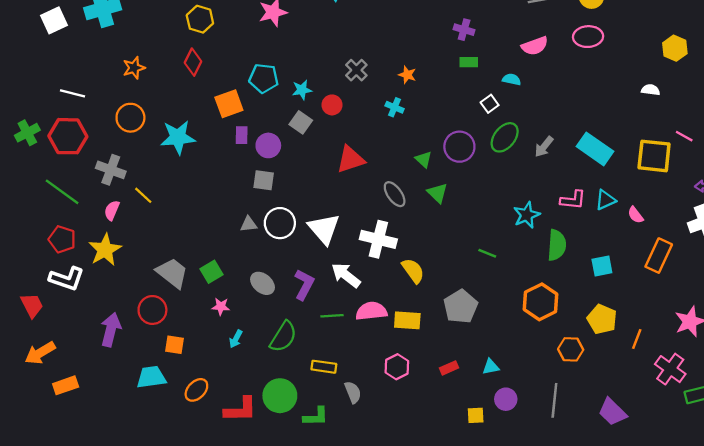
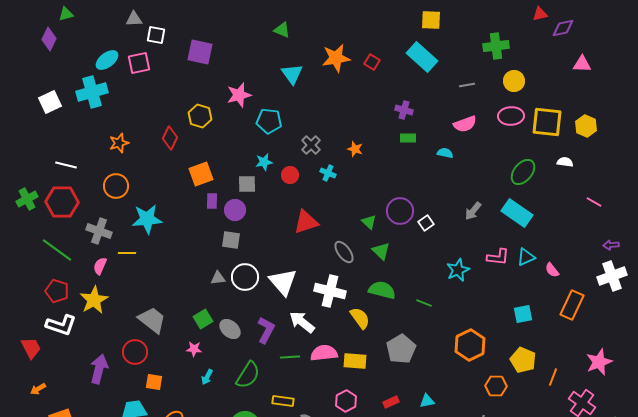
yellow hexagon: (200, 19) -> (200, 116), moved
cyan pentagon: (264, 78) -> (269, 121), moved
white square: (490, 104) -> (426, 223), moved
cyan cross: (395, 107) -> (328, 173), moved
gray square: (301, 122) -> (247, 184), moved, turned -36
cyan star: (178, 137) -> (147, 219), moved
green ellipse: (505, 137) -> (523, 172), moved
yellow square: (654, 156) -> (547, 122), moved
yellow line: (143, 195) -> (127, 253), turned -42
green semicircle: (557, 245) -> (382, 290), moved, turned -80
green square: (212, 272) -> (203, 319), moved
orange arrow: (40, 353) -> (38, 389), size x0.6

